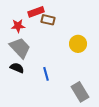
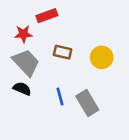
brown rectangle: (48, 20) -> (63, 52), moved
gray rectangle: (80, 92) -> (87, 103), moved

